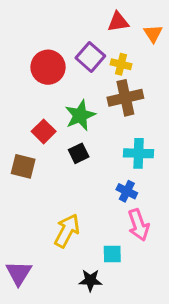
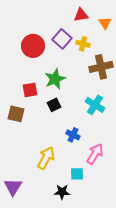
brown cross: (125, 98) -> (101, 67), moved
red square: (44, 131) -> (30, 90), turned 35
cyan cross: (139, 153) -> (95, 105), turned 30
blue cross: (127, 191) -> (73, 135), moved
pink arrow: (139, 225) -> (95, 154), turned -130

